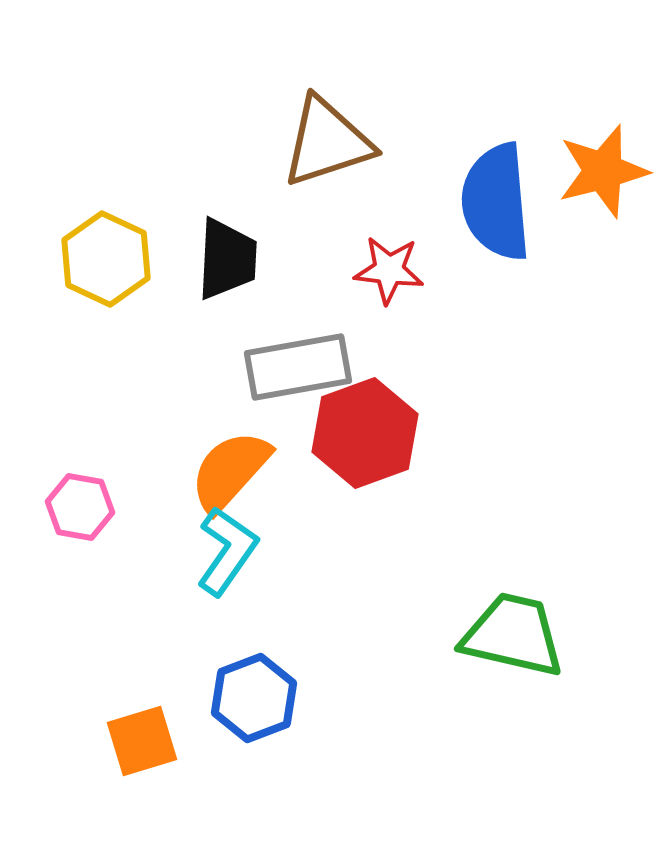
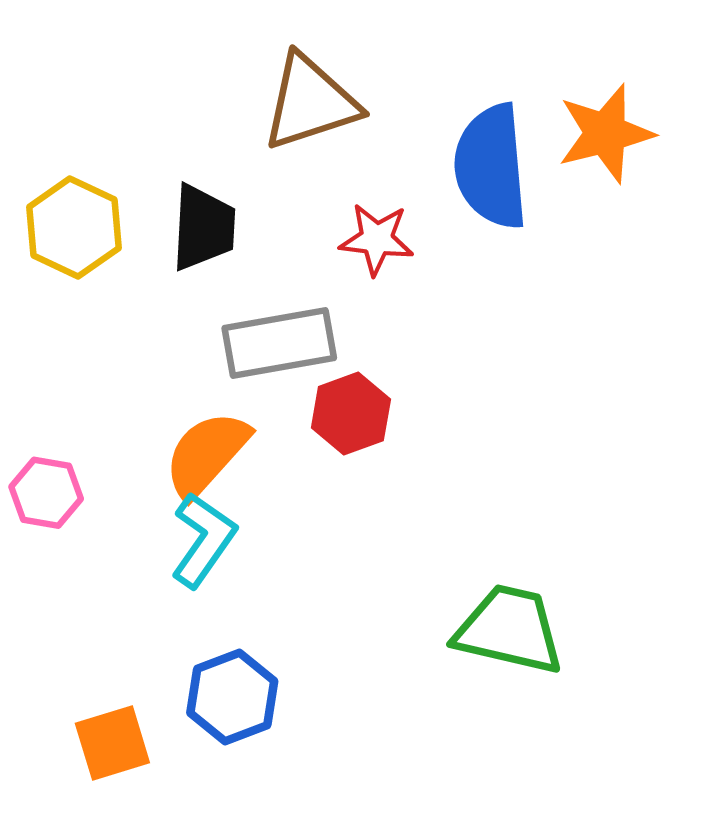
red hexagon: (365, 433) -> (351, 414), size x0.7

